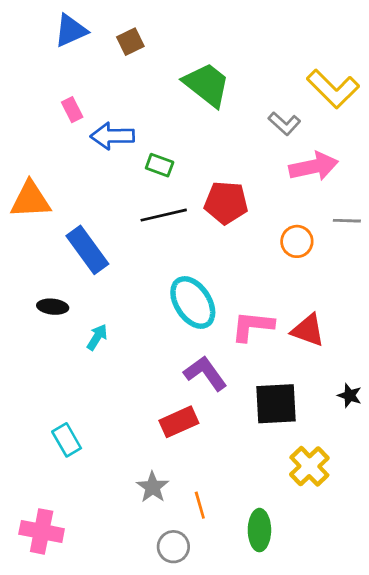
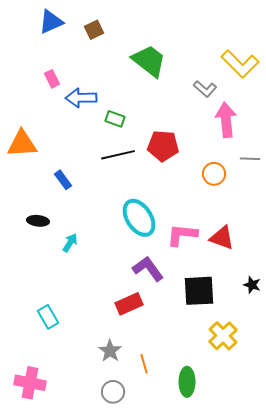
pink arrow: (314, 167) -> (226, 120), turned -84
blue rectangle: (87, 250) -> (63, 180), size x0.6
gray circle: (173, 547) -> (113, 392), moved

